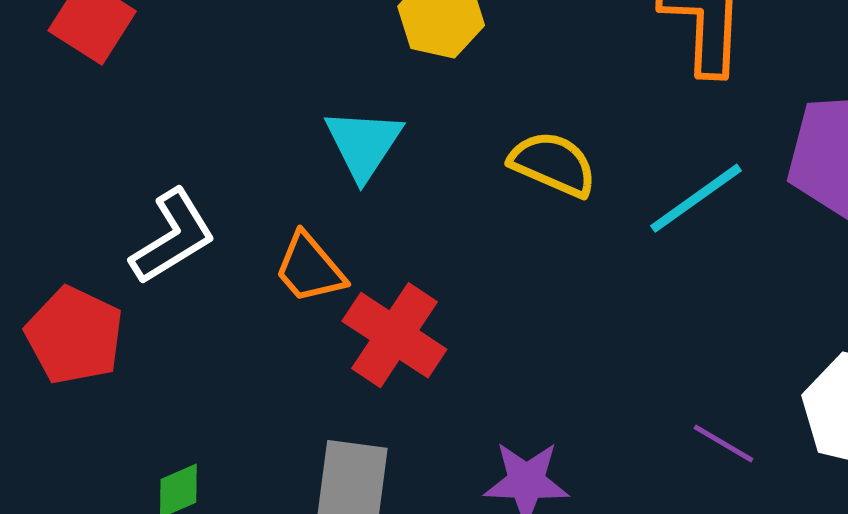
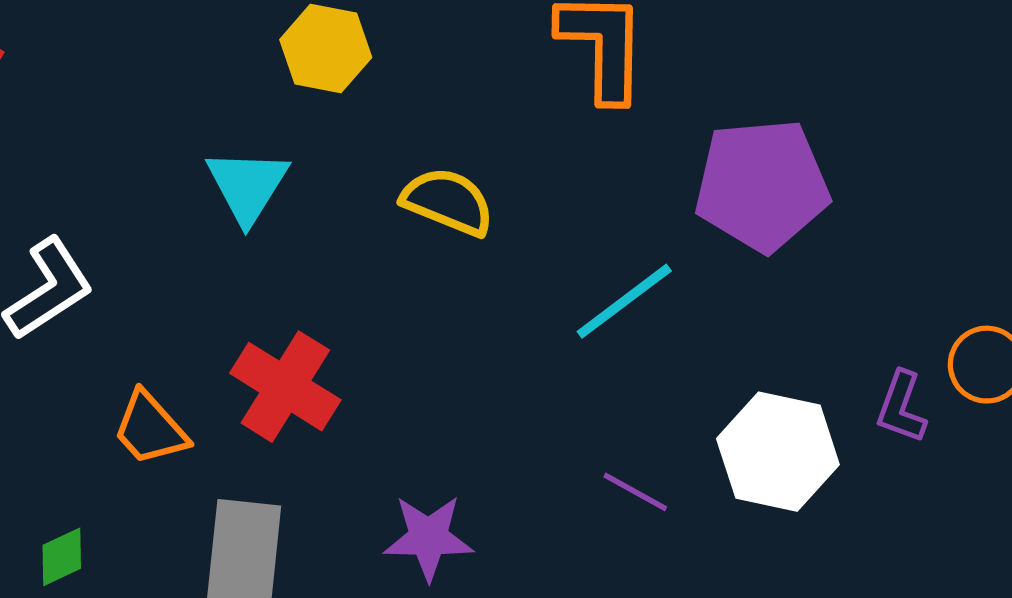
cyan line: (696, 198) -> (624, 301), moved
orange trapezoid: (310, 268) -> (150, 429), moved

